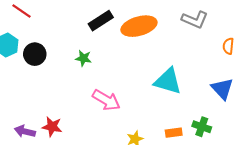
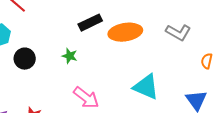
black circle: (35, 54) -> (25, 59), moved

